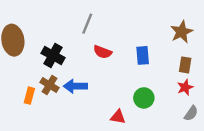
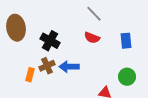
gray line: (87, 24) -> (94, 14), moved, turned -66
brown cross: (49, 85) -> (47, 66), turned 35

